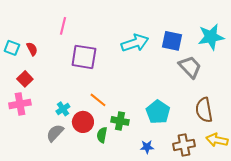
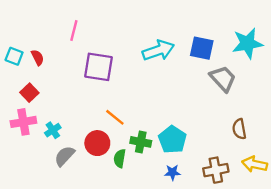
cyan cross: (63, 109) -> (53, 130), moved
brown semicircle: (204, 110) -> (239, 129), size x0.7
cyan pentagon: (158, 112) -> (172, 140), moved

